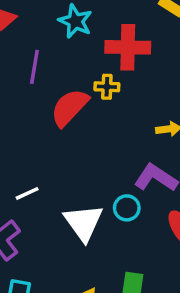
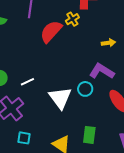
yellow cross: (107, 87) -> (72, 19), turned -32

